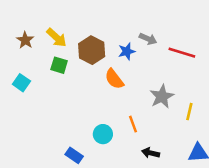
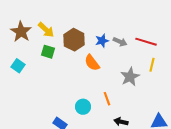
gray arrow: (148, 39) -> (120, 42), moved
brown star: (25, 40) -> (21, 32), size x1.5
yellow line: (189, 112) -> (152, 65), moved

